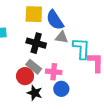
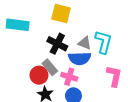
blue semicircle: (55, 20) -> (80, 58), moved, turned -70
cyan L-shape: (81, 48) -> (103, 42), moved

